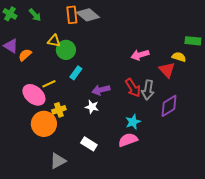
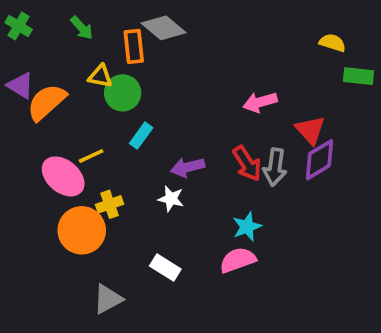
green arrow: (35, 15) -> (82, 28), moved
orange rectangle: (72, 15) -> (134, 46), moved
orange semicircle: (25, 55) -> (46, 102), size x1.6
yellow semicircle: (179, 57) -> (332, 43), moved
purple diamond: (169, 106) -> (319, 160), moved

